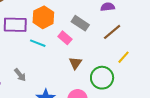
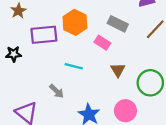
cyan line: (38, 43) -> (74, 66), moved

